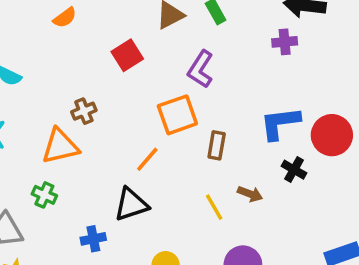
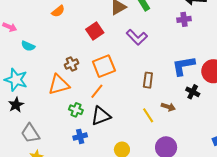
purple L-shape: (200, 69) -> (137, 37), turned -75
orange square: (177, 115) -> (104, 66), moved
orange line: (147, 159) -> (97, 91), moved
green cross: (44, 195) -> (76, 110), moved

